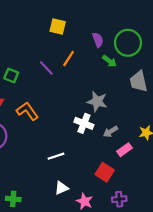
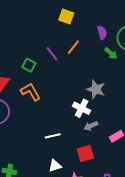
green square: (11, 75) -> (29, 65), moved
gray arrow: (110, 132) -> (91, 126), moved
red square: (105, 172) -> (85, 153), moved, turned 36

